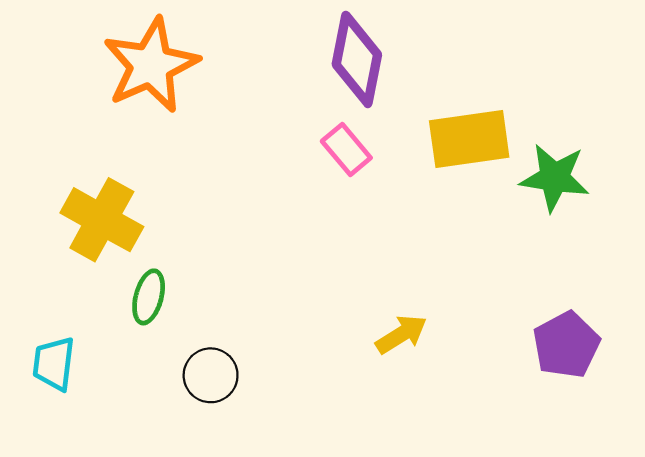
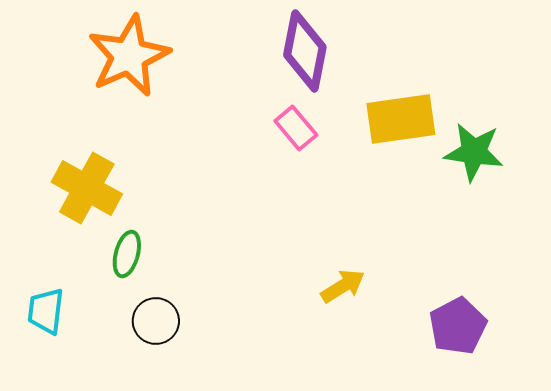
purple pentagon: (566, 345) -> (458, 326), moved
black circle: (211, 375) -> (156, 321), moved

